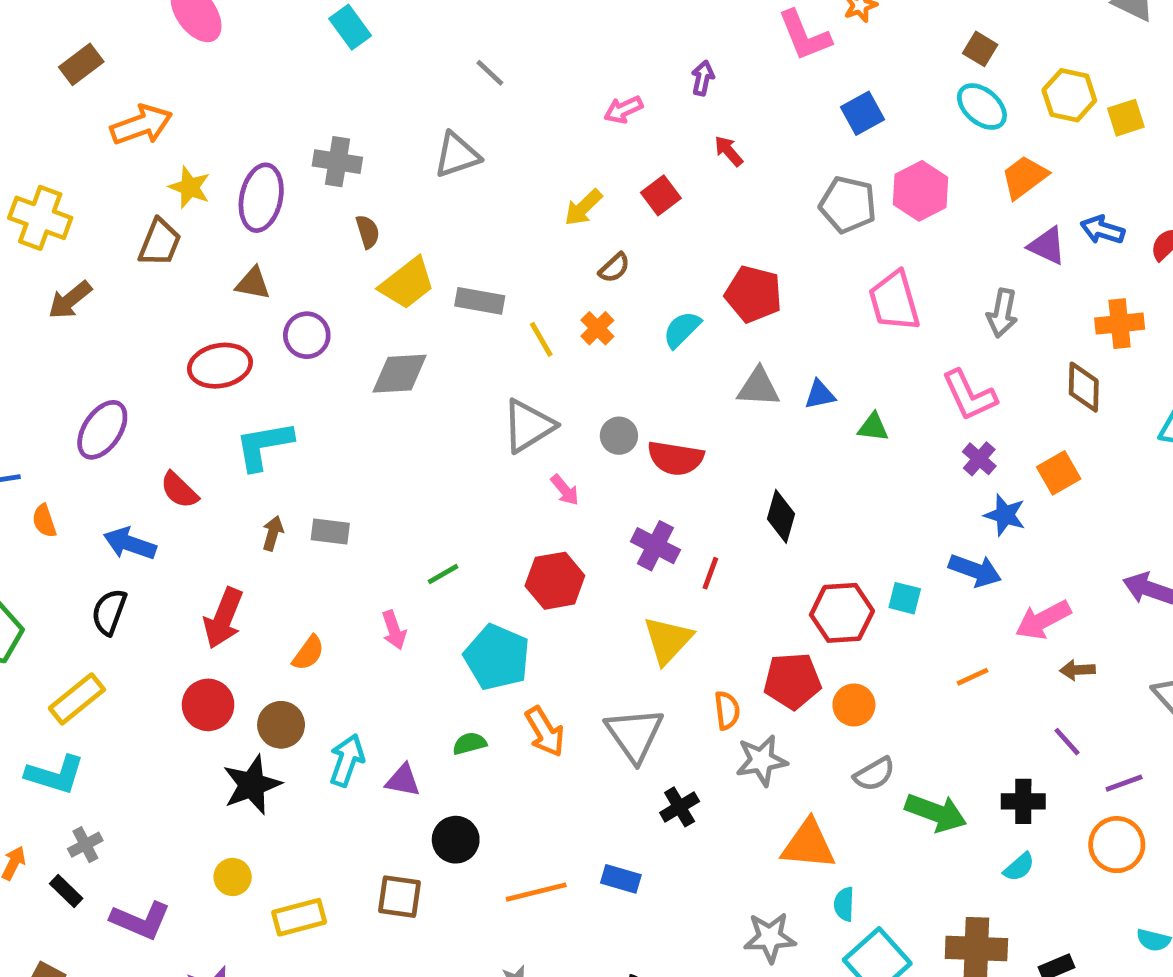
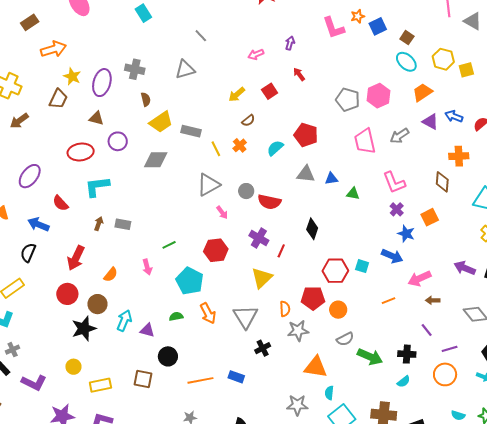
blue square: (862, 113) -> (378, 26), moved
gray arrow: (1002, 313) -> (400, 136), moved, turned 42

